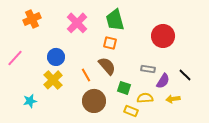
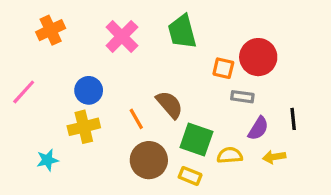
orange square: (110, 43) -> (223, 68), moved
gray rectangle: (148, 69) -> (242, 97), moved
black line: (185, 75) -> (293, 119), turned 40
yellow cross: (53, 80) -> (84, 127), turned 30
green square: (124, 88) -> (196, 139), size x1.5
yellow rectangle: (131, 111) -> (190, 176), moved

